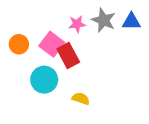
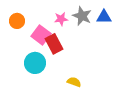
orange circle: (19, 44) -> (17, 21), moved
yellow semicircle: (81, 99) -> (74, 82), moved

